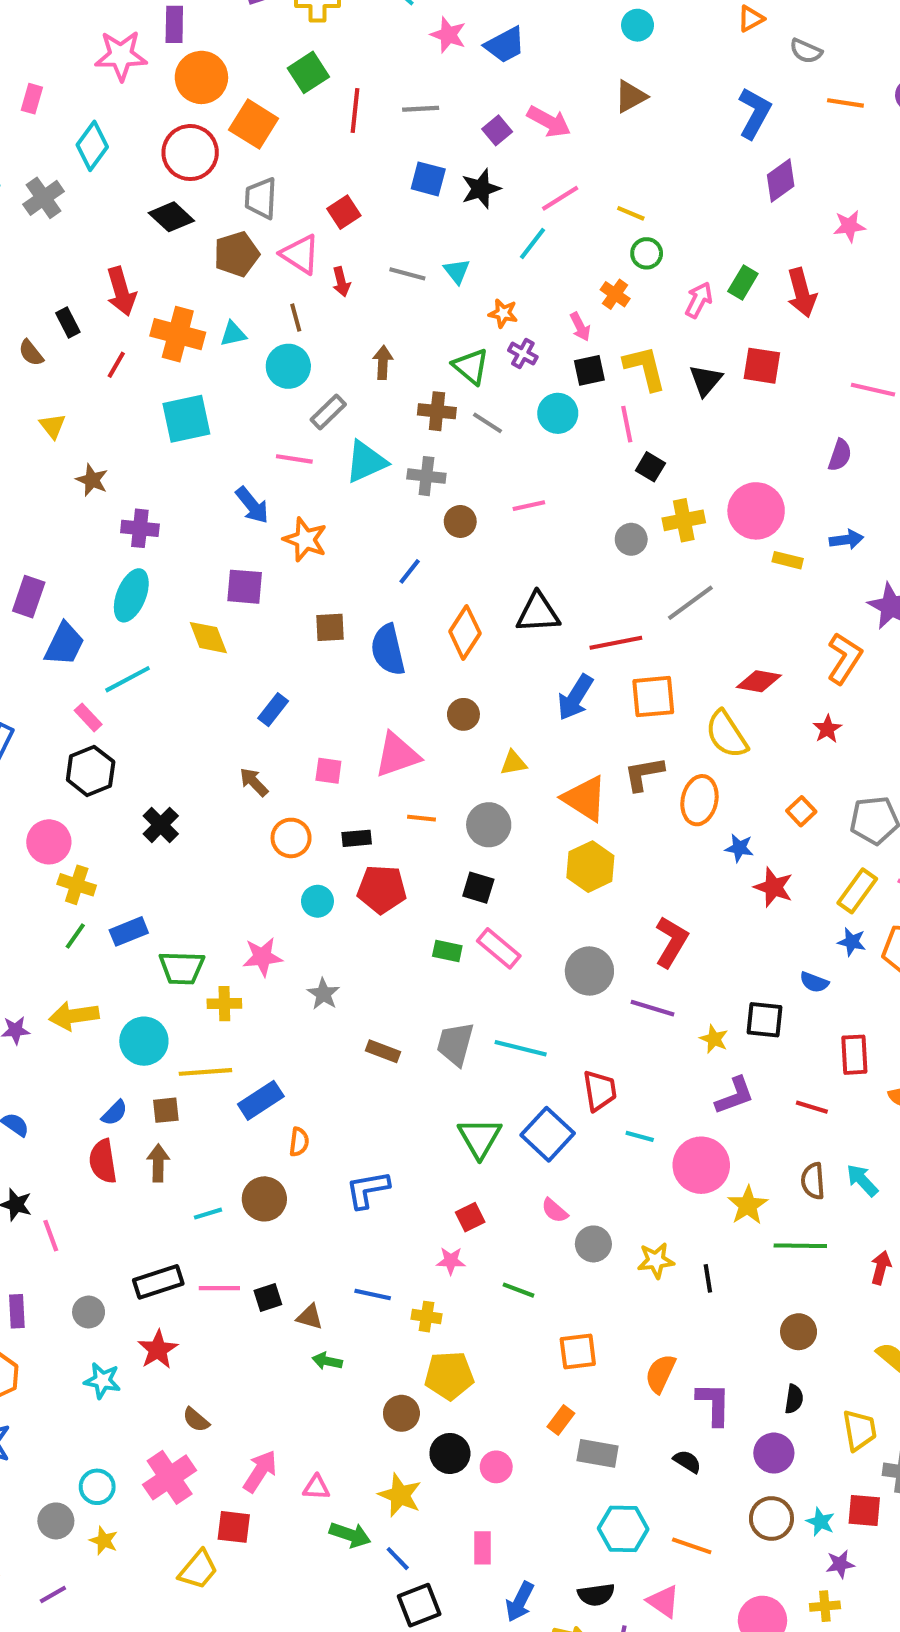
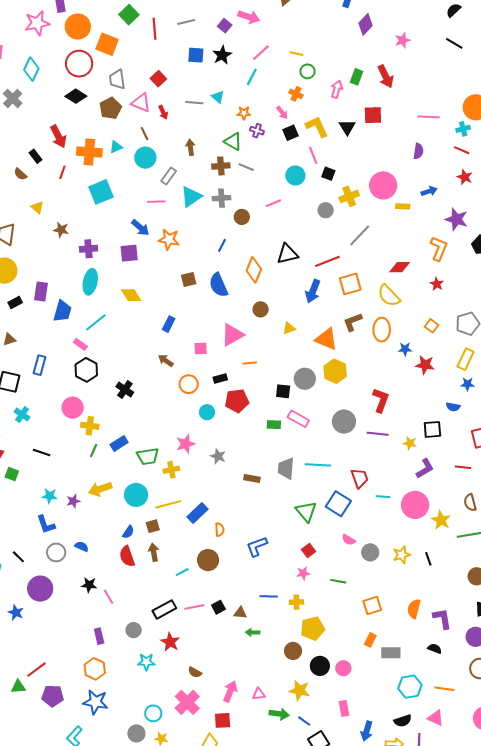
cyan circle: (558, 413) -> (295, 175), moved
purple square: (245, 587) -> (129, 253), moved
gray circle: (489, 825) -> (305, 379), moved

